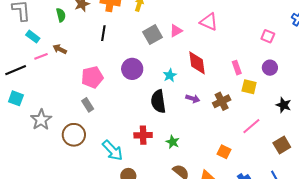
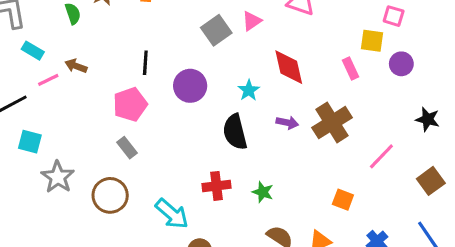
black line: (103, 33) -> (145, 63), moved
yellow square: (249, 87) -> (372, 41), moved
cyan square: (16, 98) -> (30, 142), moved
brown cross: (222, 101) -> (332, 123), size x1.4

